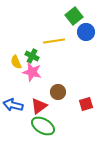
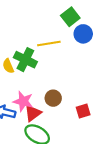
green cross: (32, 56) -> (25, 60), size x1.5
pink star: (32, 72) -> (23, 101), moved

